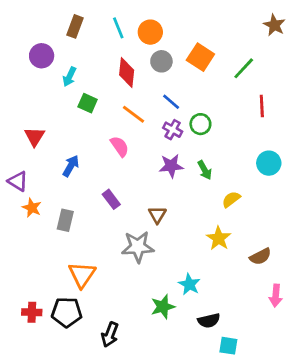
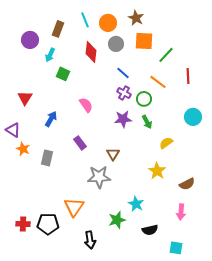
brown star: (274, 25) -> (136, 18), moved
brown rectangle: (75, 26) -> (58, 29), moved
orange square: (200, 57) -> (144, 41), turned -30
green line: (244, 68) -> (166, 55), moved
orange line: (134, 114) -> (158, 82), moved
green circle: (200, 124) -> (144, 99), moved
orange triangle: (82, 275) -> (74, 207), moved
pink arrow: (276, 296) -> (181, 212), moved
black arrow: (110, 335) -> (90, 240), moved, turned -30
cyan square: (228, 346) -> (176, 248), moved

